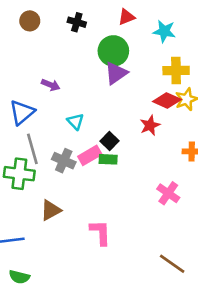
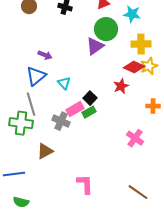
green circle: (113, 51) -> (106, 29), moved
blue triangle: (22, 112) -> (36, 76), moved
green rectangle: (108, 159) -> (89, 112), turned -32
gray cross: (64, 161) -> (61, 121), moved
pink L-shape: (100, 232) -> (85, 184), moved

